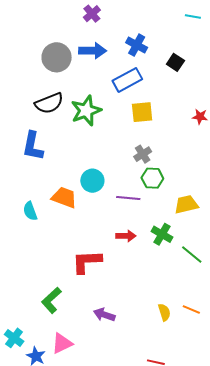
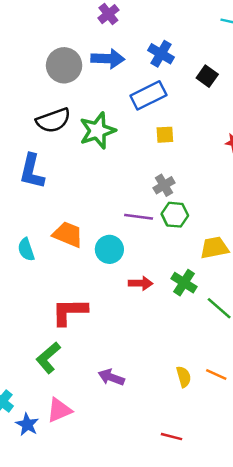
yellow square: (142, 112) -> (165, 135), size x0.7
cyan circle: (92, 181) -> (109, 249), moved
purple line: (128, 198) -> (139, 217), moved
red L-shape: (87, 262) -> (69, 312), moved

